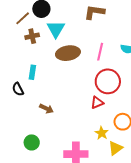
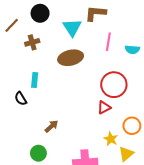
brown line: (23, 18) -> (12, 25), moved
cyan triangle: (56, 29) -> (72, 27), moved
pink line: (100, 52) -> (108, 42), moved
brown arrow: (46, 109) -> (51, 126), moved, turned -64

